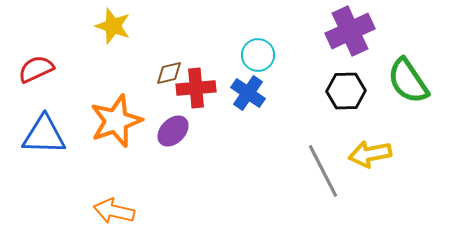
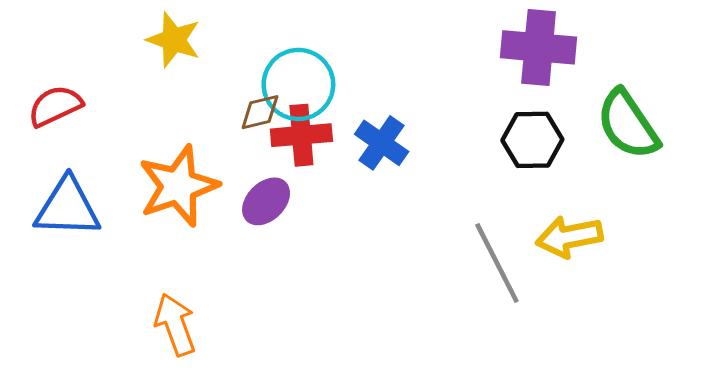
purple cross: (350, 31) -> (539, 47), turned 30
cyan circle: (258, 55) -> (298, 84), moved, size x1.4
orange arrow: (114, 211) -> (175, 325), turned 57

